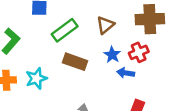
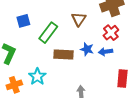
blue star: (112, 55) -> (87, 49), moved

